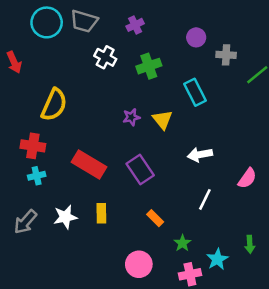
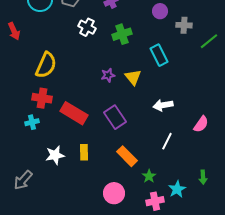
red cross: (33, 146) -> (42, 98), moved
orange rectangle: (155, 218) -> (127, 156), size x1.5
gray arrow: (25, 222) -> (23, 180), moved

